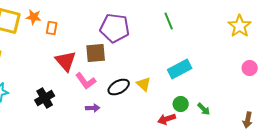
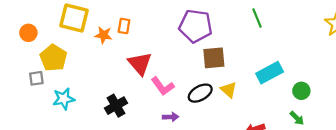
orange star: (34, 17) -> (103, 35), moved
brown square: (96, 53) -> (214, 58), moved
green circle: (181, 104) -> (301, 91), moved

